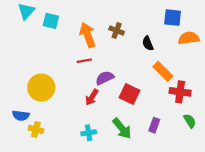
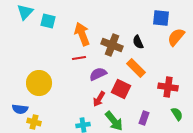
brown cross: (117, 31) -> (112, 45), moved, size x1.5
orange semicircle: (189, 38) -> (176, 37), turned -42
orange rectangle: (163, 71) -> (136, 68), moved
red arrow: (92, 97) -> (99, 99), moved

